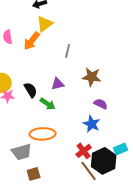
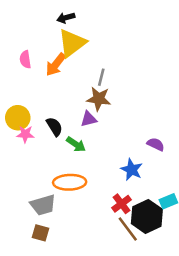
yellow triangle: (45, 24) -> (72, 43), size x1.4
brown star: (92, 77) -> (99, 99), moved
purple semicircle: (101, 104) -> (156, 144), moved
brown square: (34, 174) -> (41, 233), moved, turned 32

